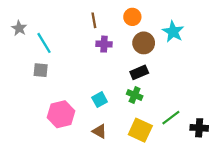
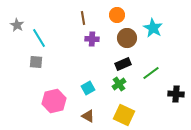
green cross: (135, 95) -> (119, 84), turned 32
green line: (171, 118) -> (151, 73), moved
black cross: (199, 128) -> (176, 94), moved

